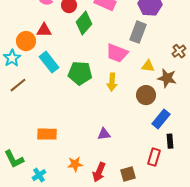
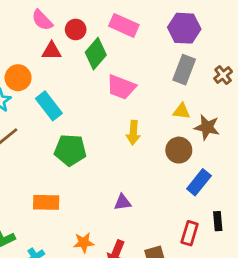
red triangle: (44, 30) -> (52, 51), moved
gray rectangle: (138, 32) -> (184, 70), moved
brown cross: (179, 51) -> (223, 75), moved
pink trapezoid: (117, 53) -> (121, 87), moved
green pentagon: (80, 73) -> (70, 150), moved
black rectangle: (170, 141) -> (218, 221), moved

